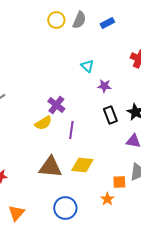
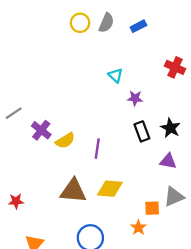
purple cross: (56, 105) -> (41, 130), moved

